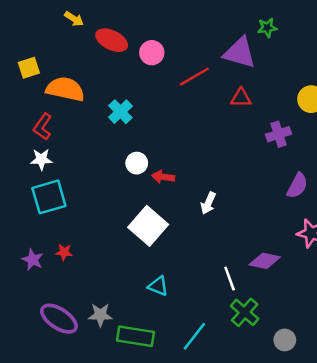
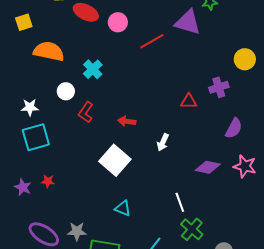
yellow square: (29, 68) -> (24, 22), moved
red triangle: (241, 98) -> (189, 101), moved
red L-shape: (43, 127) -> (86, 112), moved
white circle: (137, 163) -> (66, 91), moved
purple diamond: (265, 261) -> (208, 167), moved

